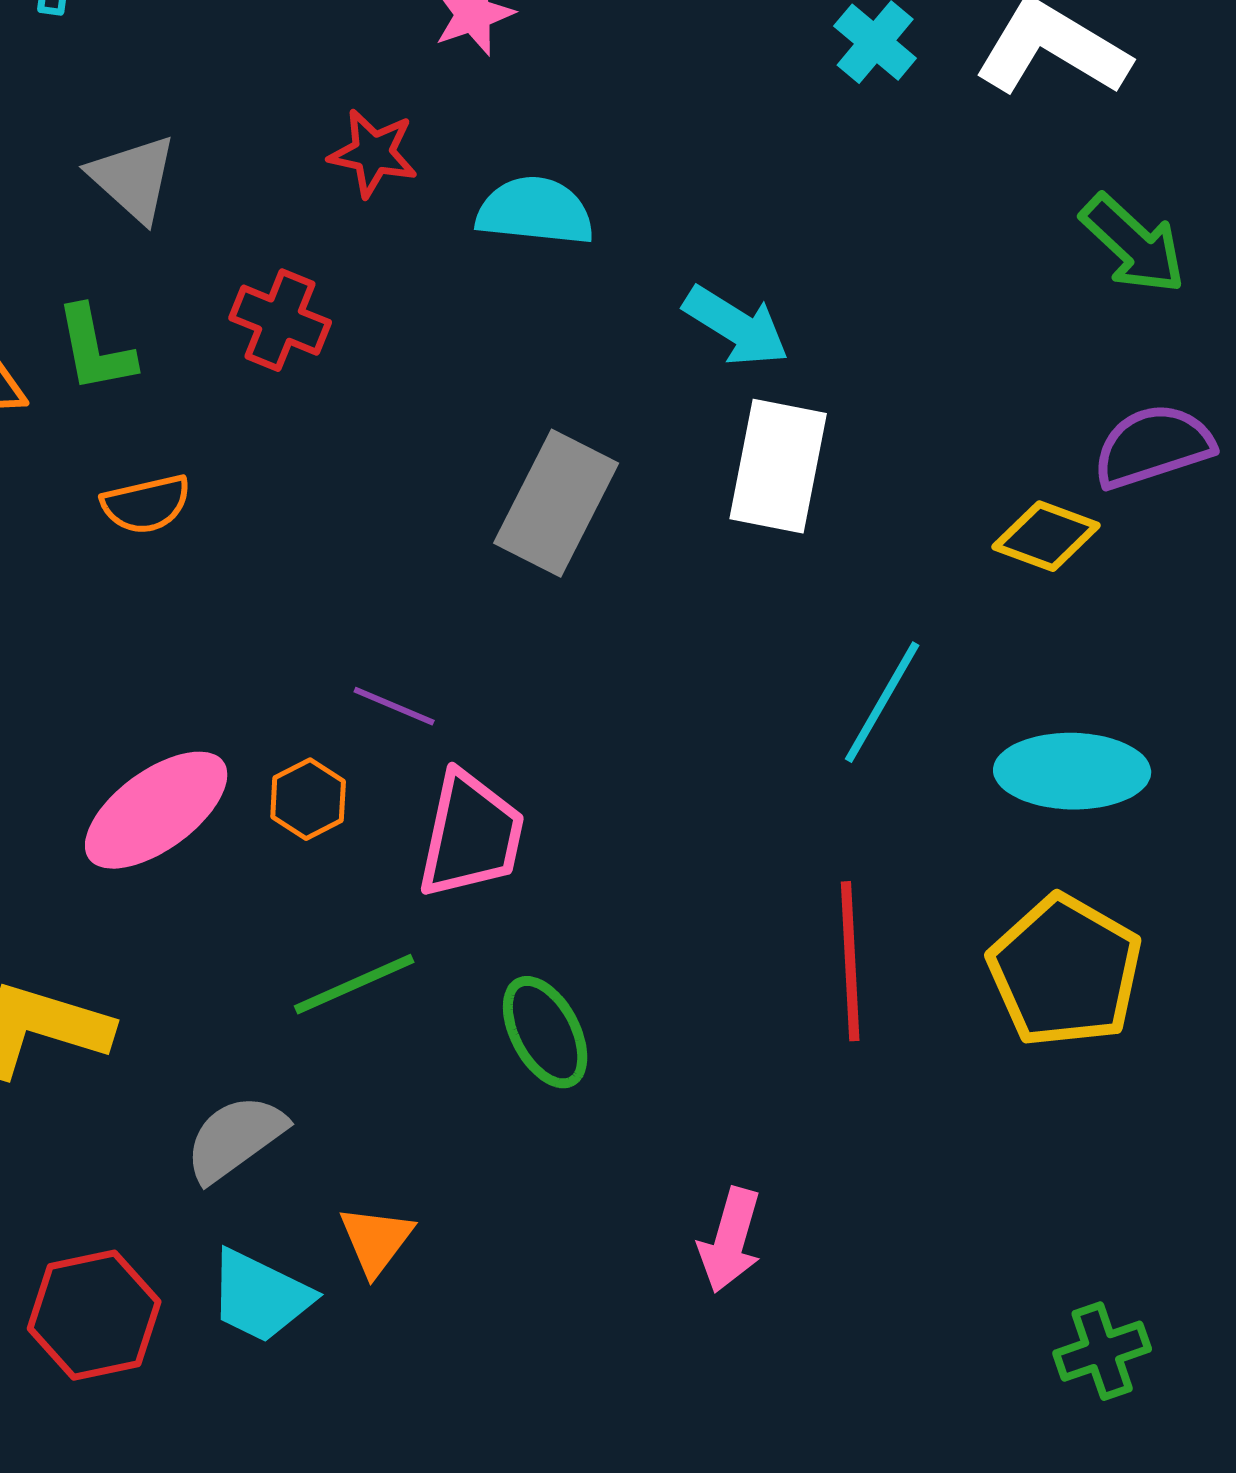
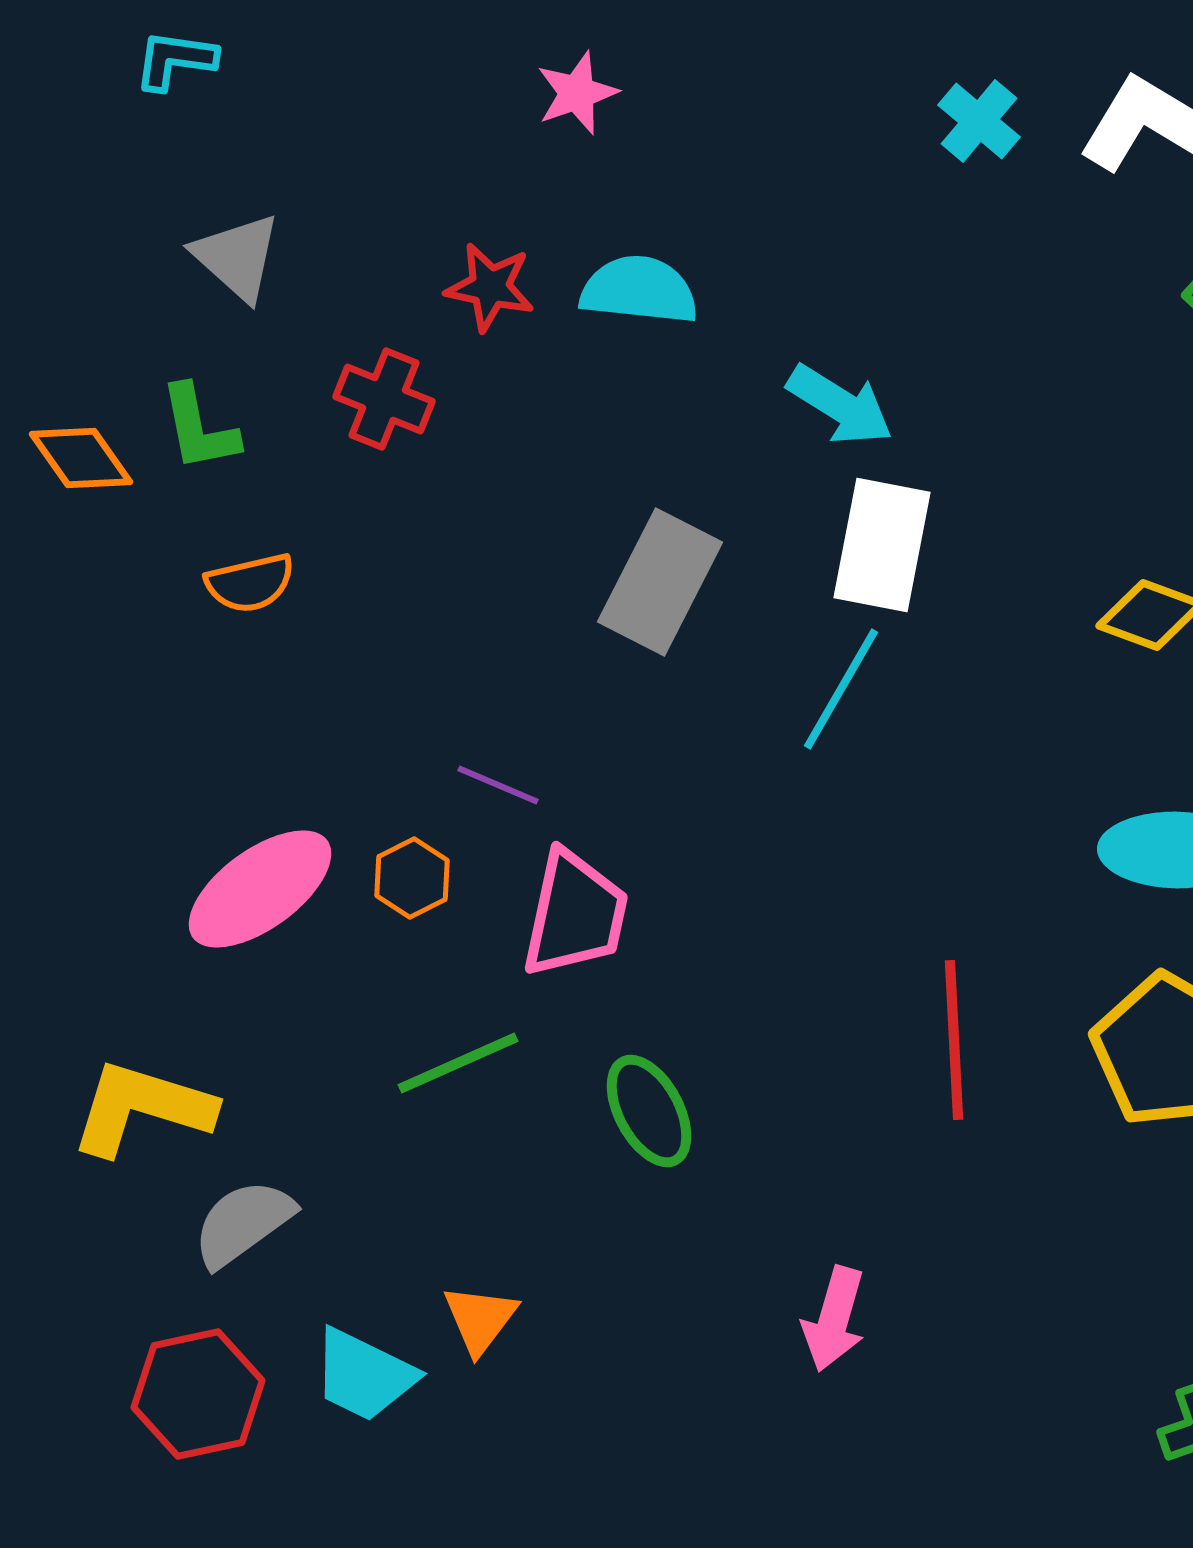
red star: (373, 153) -> (490, 287), moved
cyan line: (882, 702) -> (841, 689), moved
gray semicircle: (235, 1138) -> (243, 1223), moved

